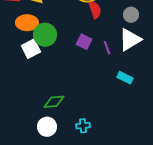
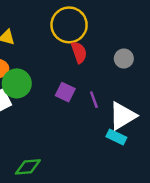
white triangle: (130, 40) -> (123, 116), moved

